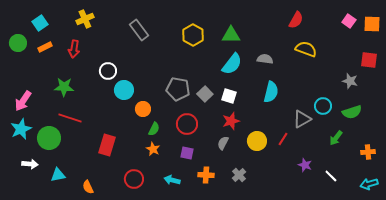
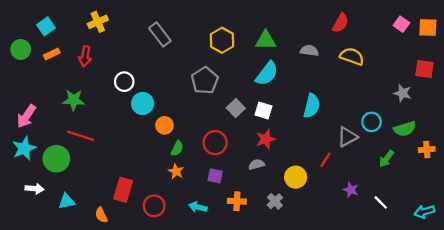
gray semicircle: (265, 59) -> (309, 51), moved
gray pentagon: (178, 89) -> (205, 80), moved, turned 30
yellow circle: (257, 141) -> (296, 177), moved
gray semicircle: (223, 143) -> (256, 164), turned 48
red rectangle: (107, 145) -> (123, 190), moved
orange cross: (368, 152) -> (427, 150), moved

